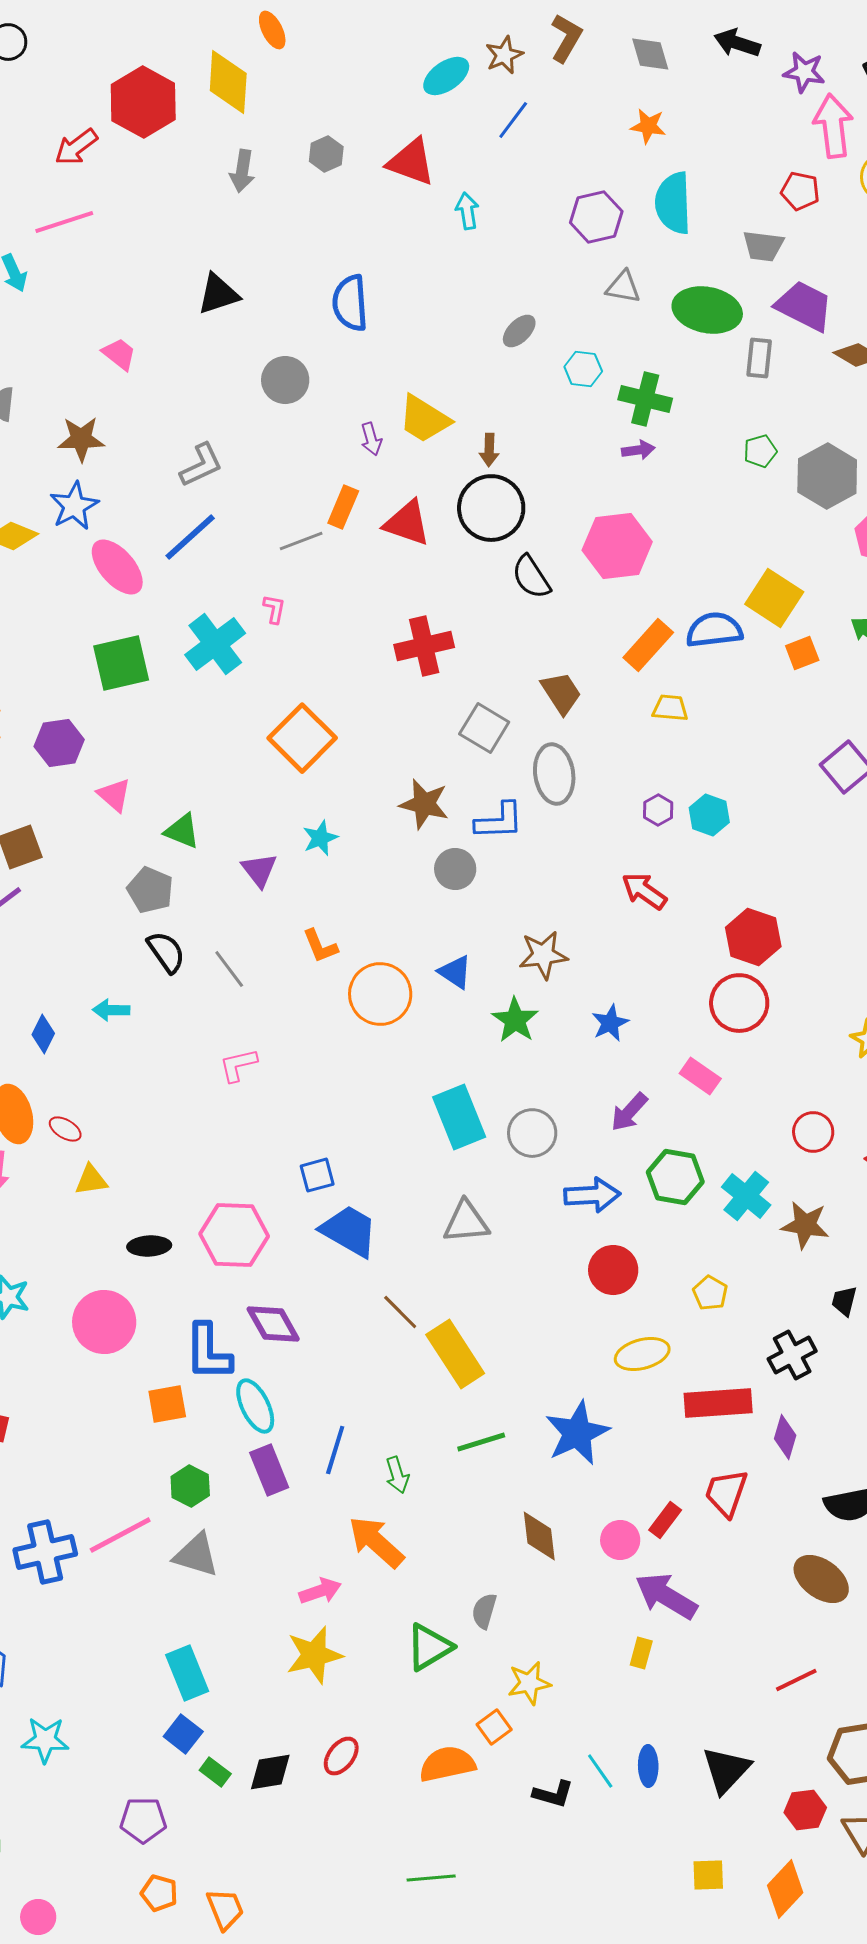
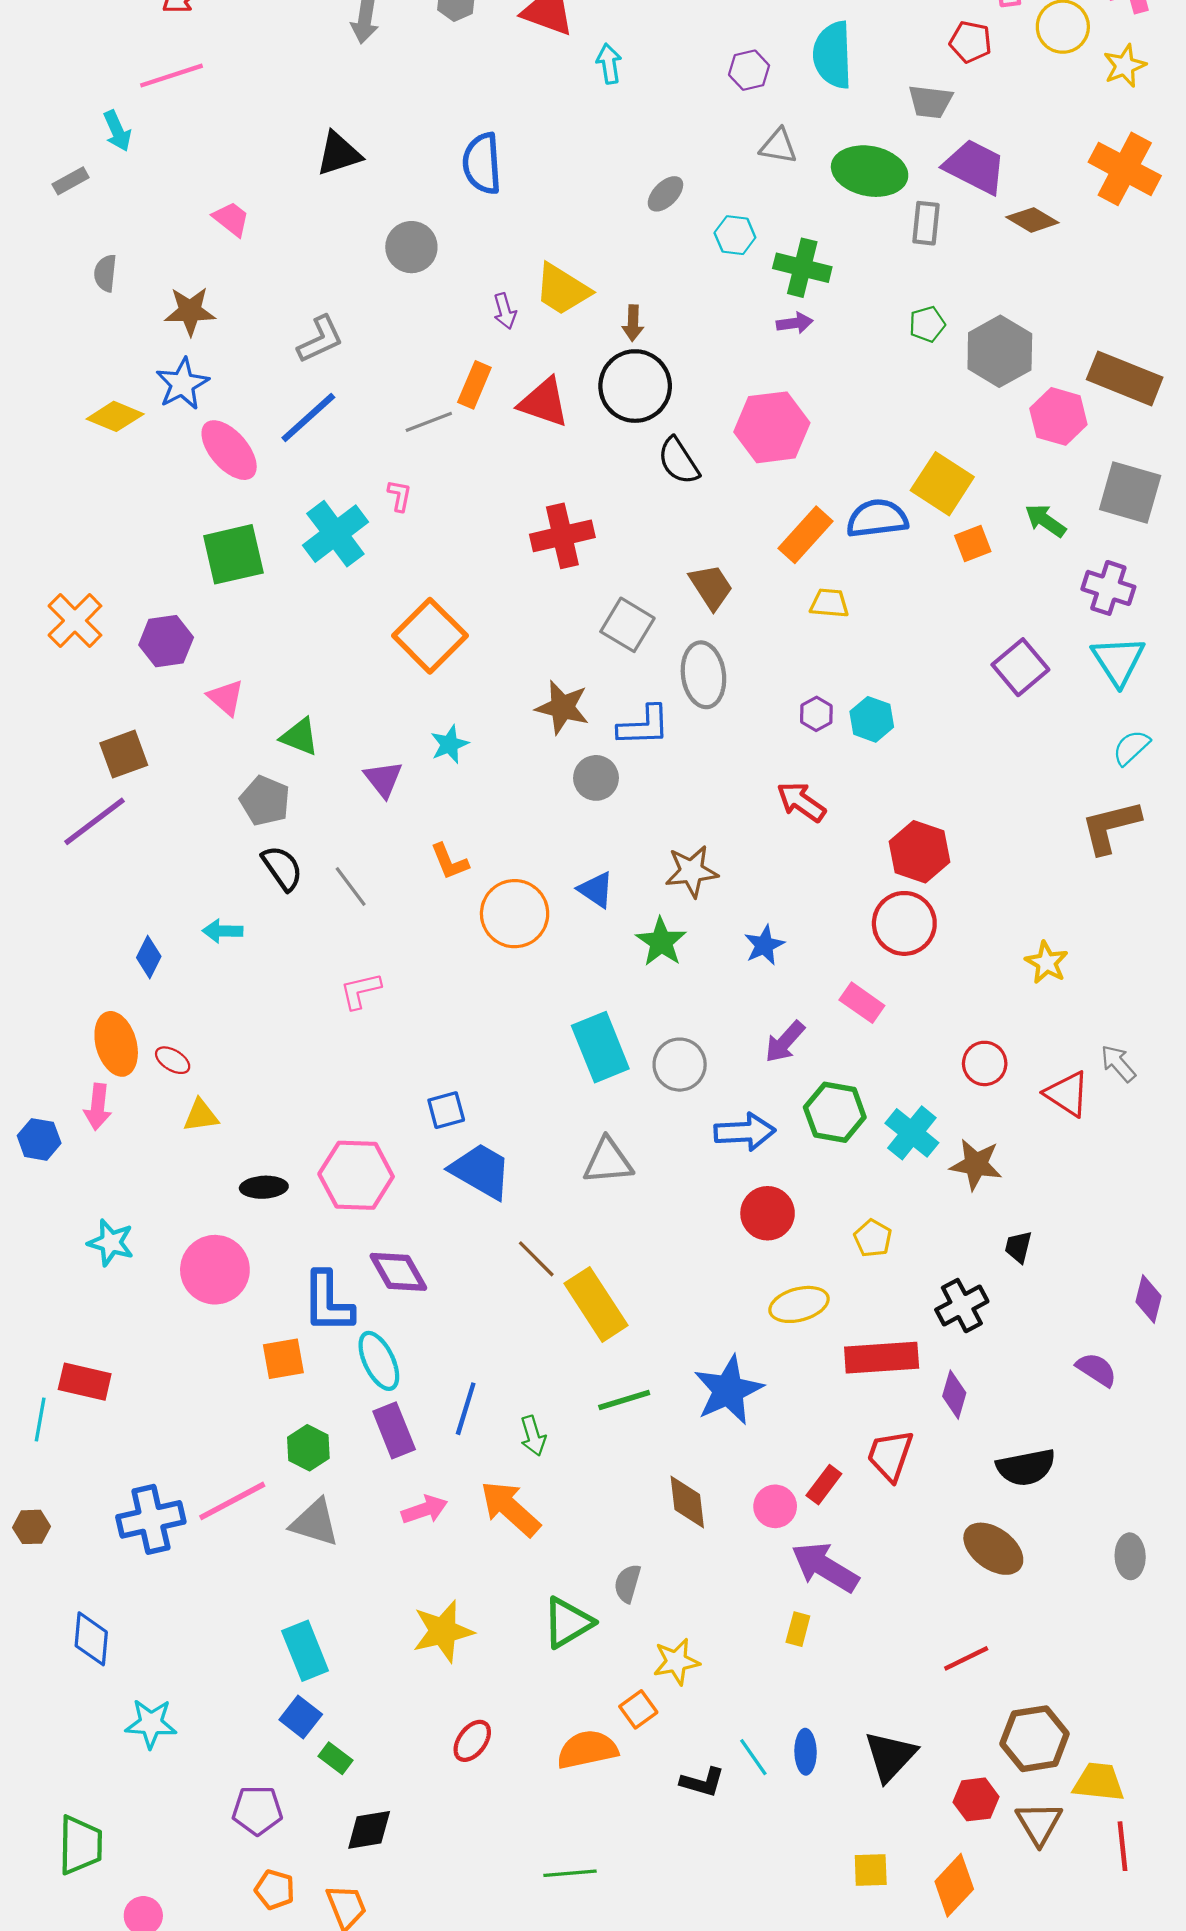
purple hexagon: (596, 217) -> (749, 70), size x0.7
pink arrow: (320, 1591) -> (424, 1510), moved
black diamond: (270, 1772) -> (369, 1830), moved

